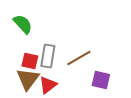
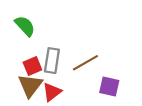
red square: (30, 61) -> (32, 66), turned -36

